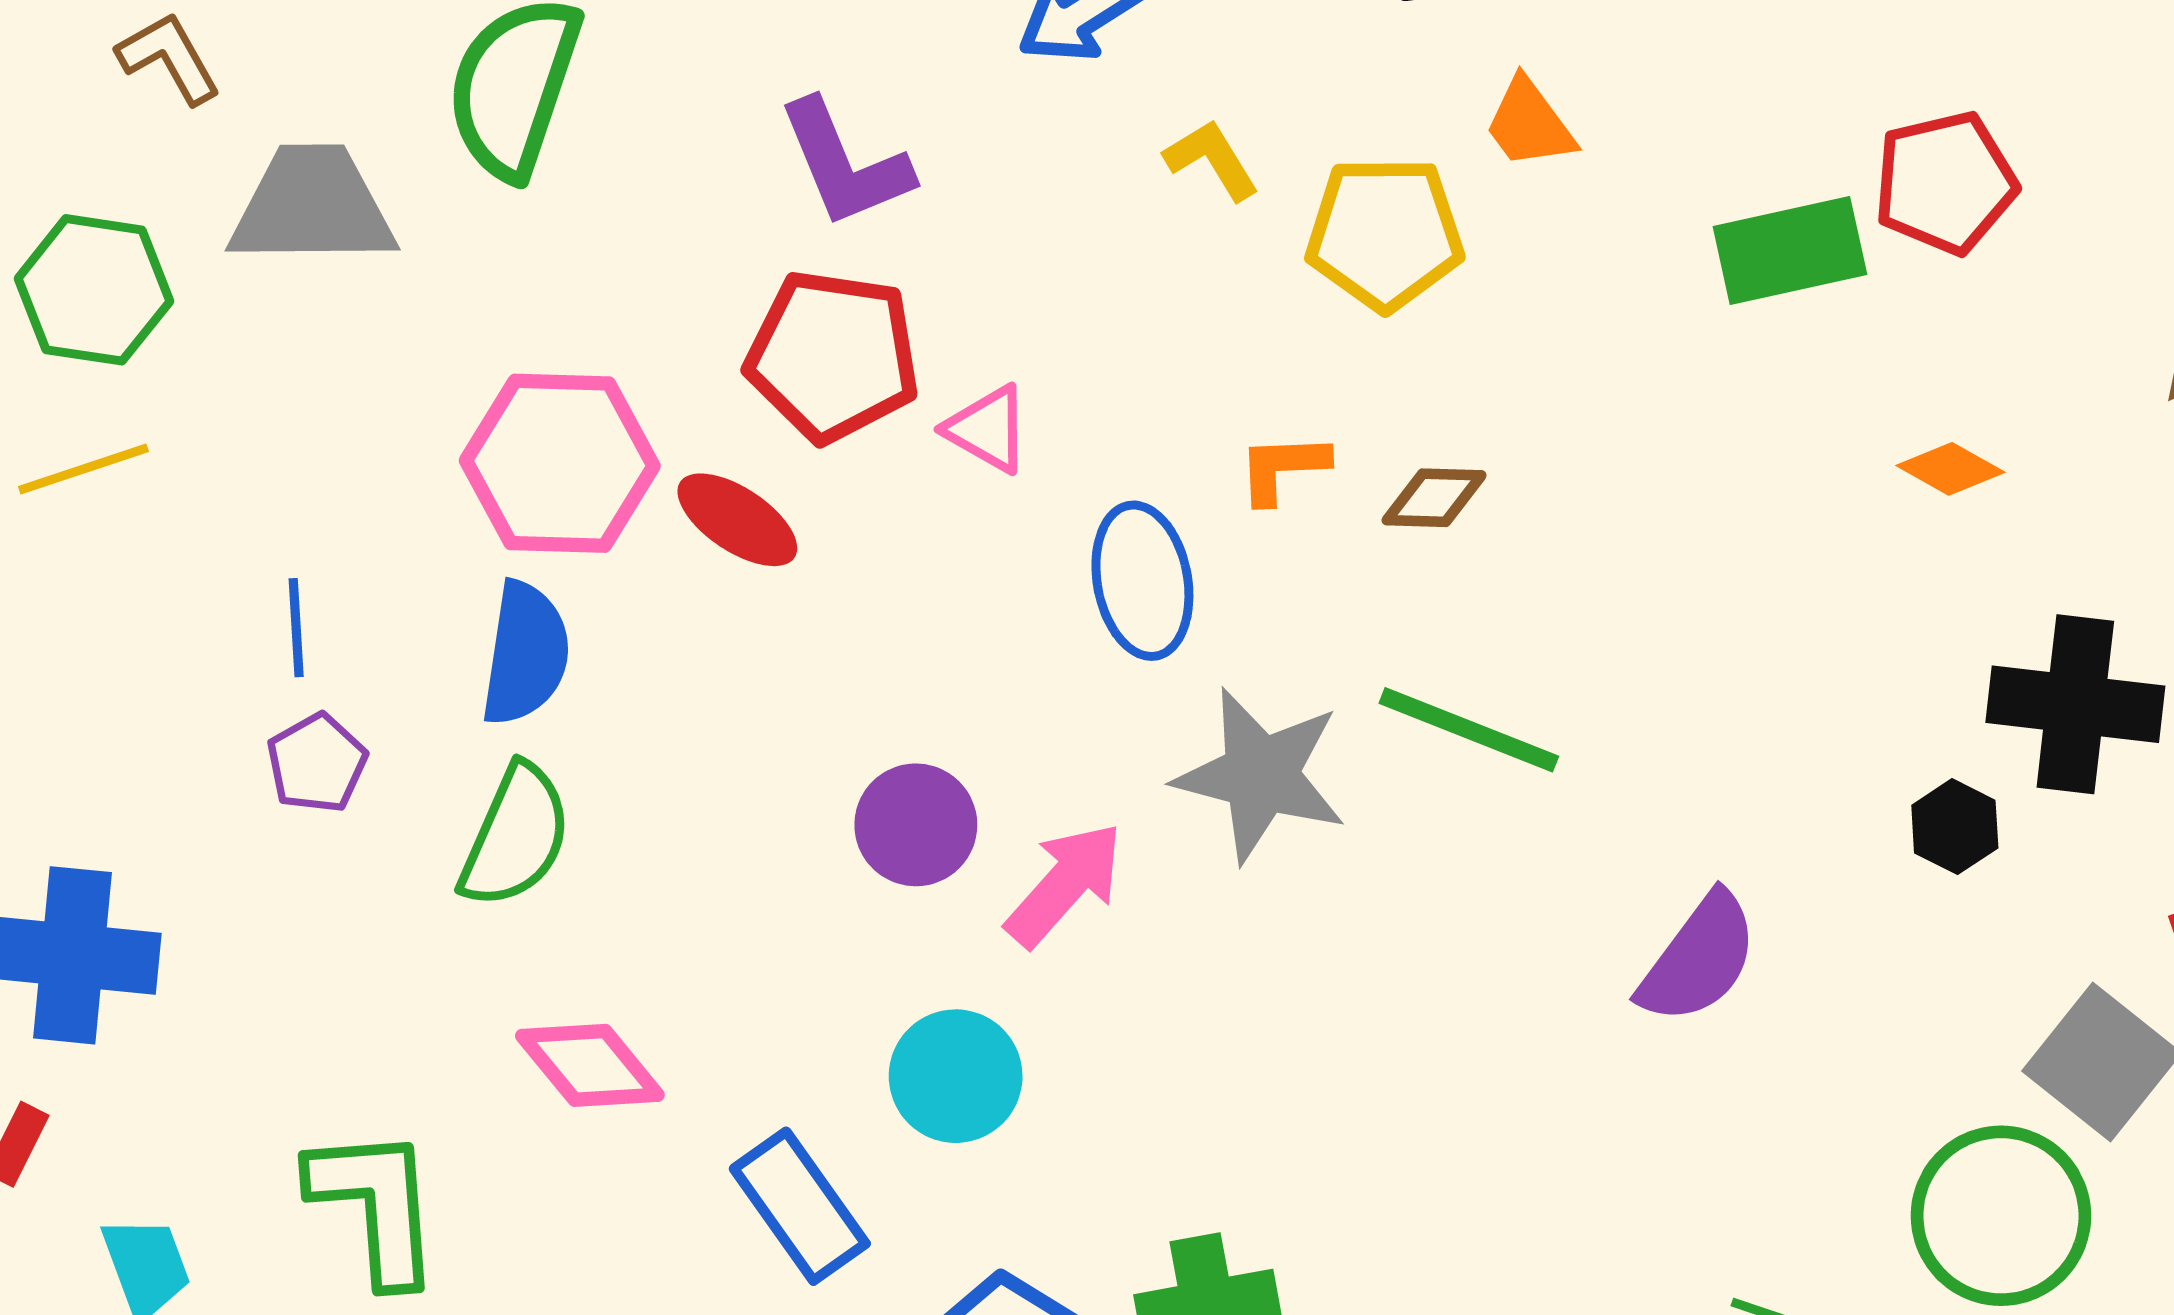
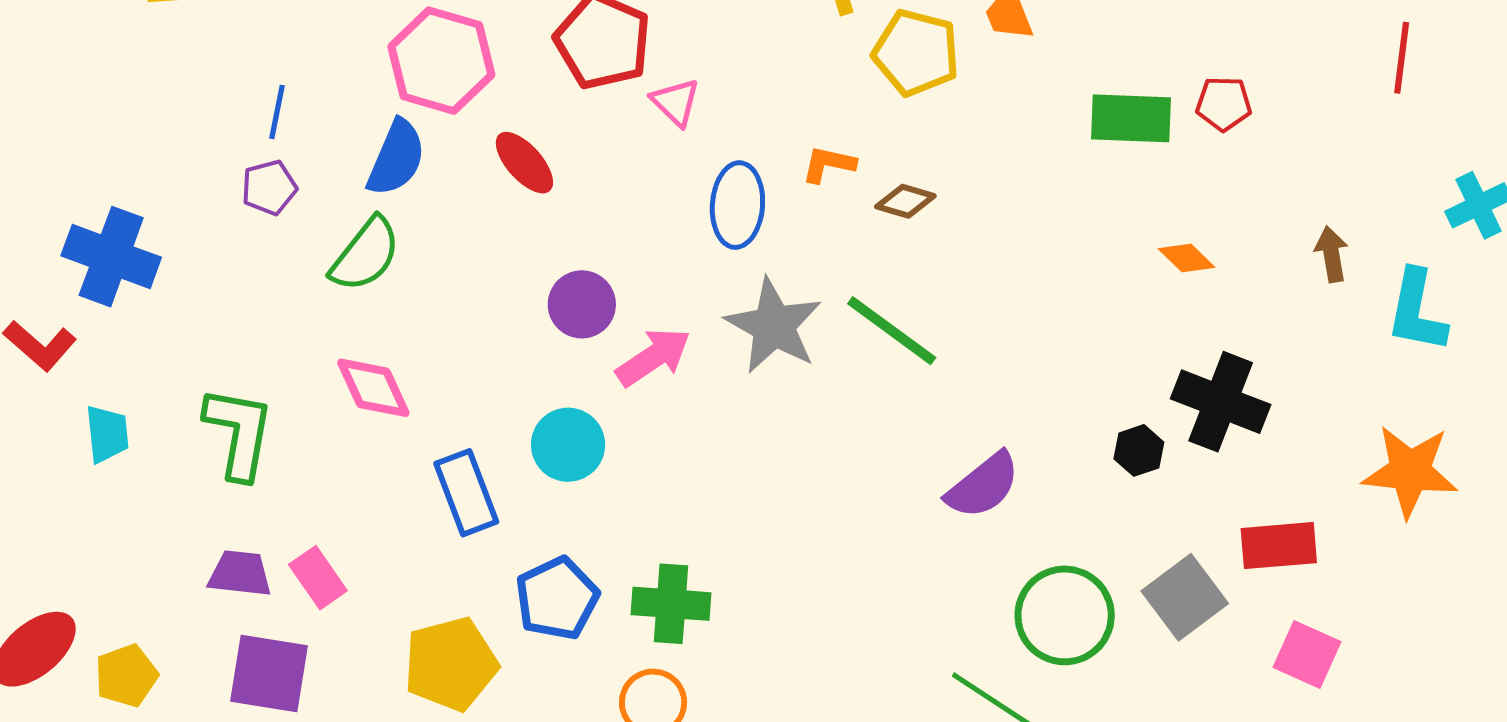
red pentagon: (1945, 183) -> (1224, 104), size x0.7
red ellipse: (737, 520) -> (524, 163), moved
green circle: (2001, 1216) -> (1065, 615), moved

